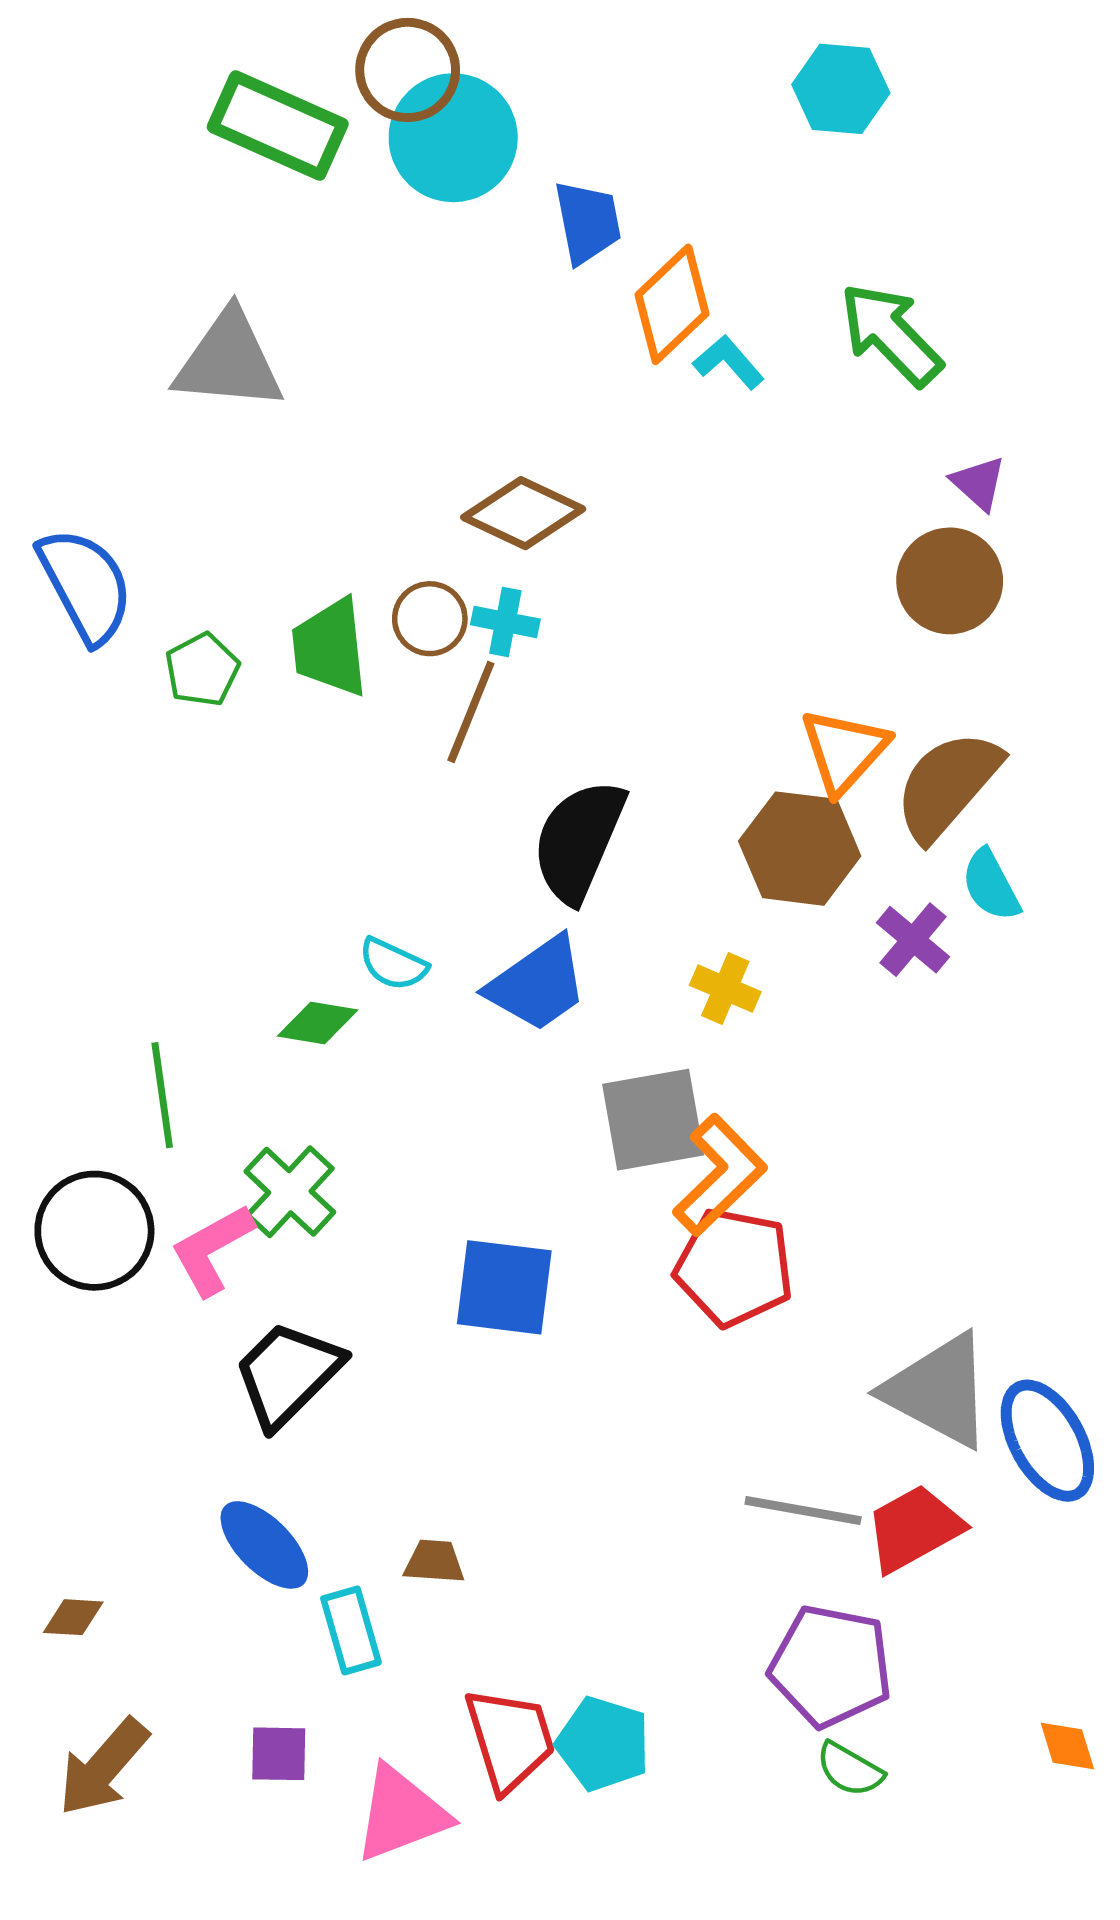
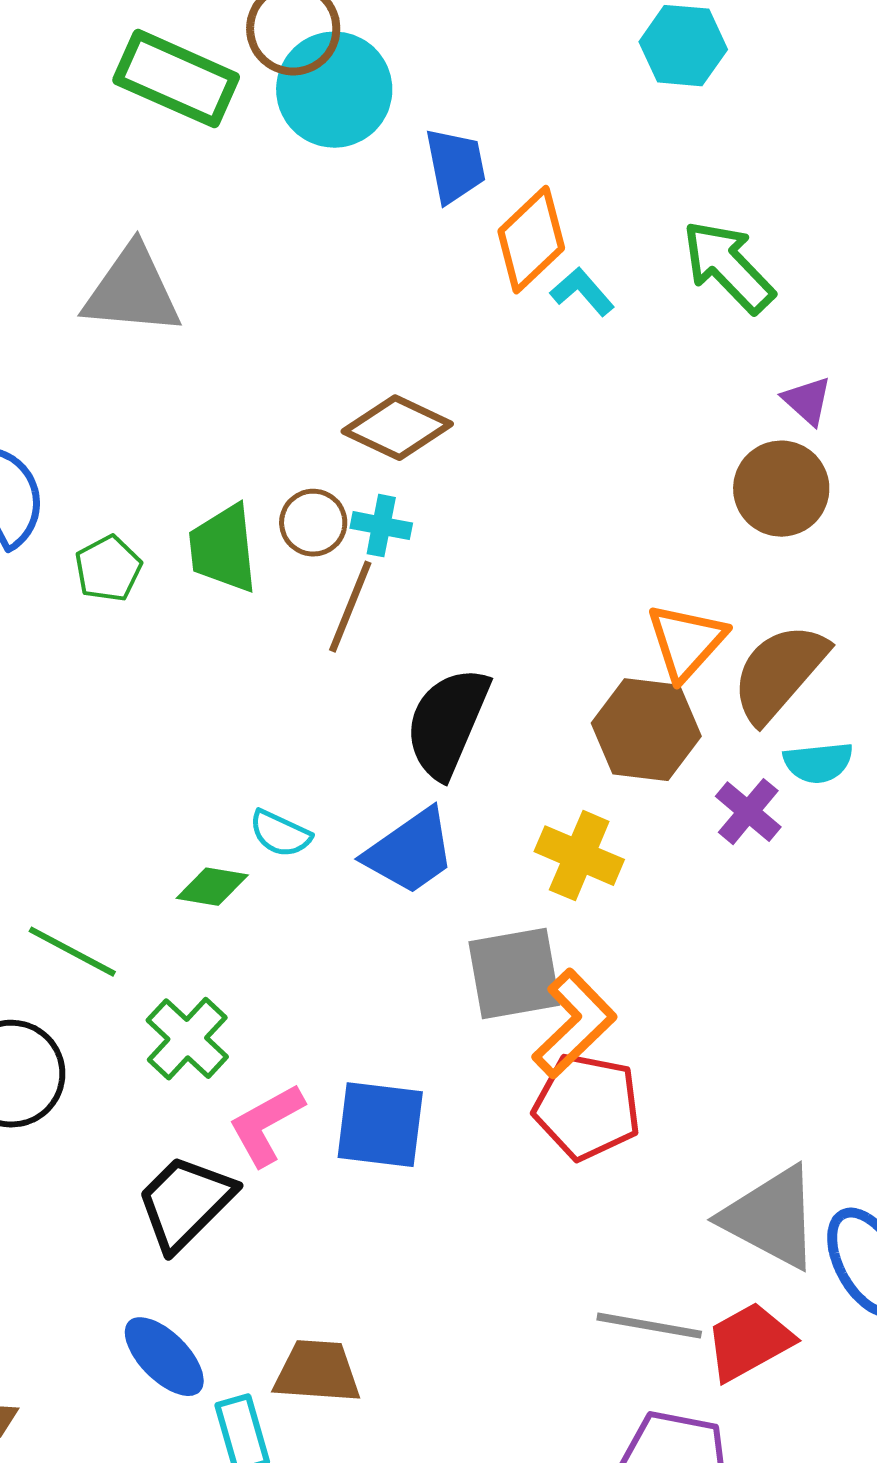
cyan semicircle: (991, 885) -> (818, 763), turned -68
yellow cross: (725, 989) -> (579, 856), size x1.4
green line: (162, 1095) -> (72, 952), turned -54
pink L-shape: (212, 1250) -> (266, 1125), moved
brown trapezoid: (434, 1562) -> (317, 1372), size x1.6

